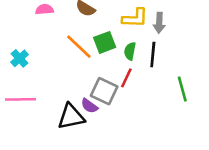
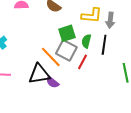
orange line: (79, 47) -> (51, 57), moved
gray square: (104, 91) -> (66, 50), moved
black triangle: (71, 117) -> (39, 74), moved

